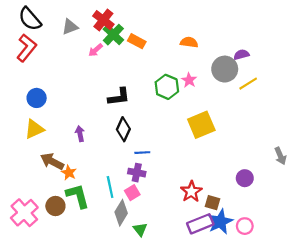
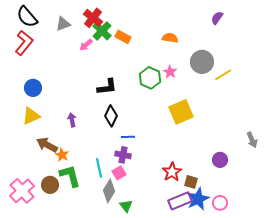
purple semicircle: (241, 55) -> (217, 18), moved, turned -40

